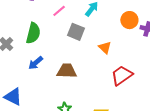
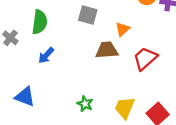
orange triangle: (105, 48) -> (122, 29), turned 40
brown trapezoid: (67, 71) -> (107, 50), moved

